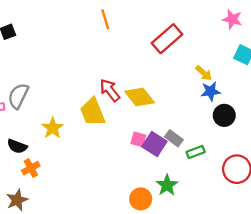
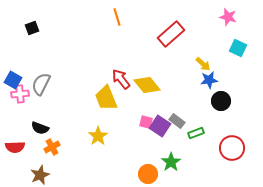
yellow star: (53, 128) -> (98, 136), moved

